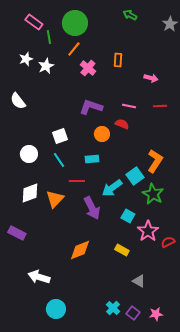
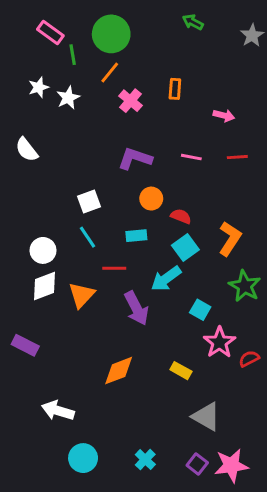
red semicircle: (122, 124) -> (181, 216), moved
white circle: (29, 154) -> (43, 250), moved
cyan square: (135, 176) -> (185, 247), moved
green star: (153, 194) -> (245, 286), moved
cyan square: (128, 216) -> (200, 310), moved
gray triangle: (139, 281) -> (206, 417), size x1.5
cyan cross: (113, 308) -> (145, 460), moved
pink star: (156, 314) -> (231, 465), size x1.6

